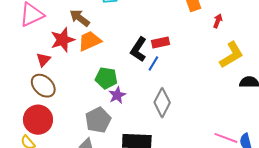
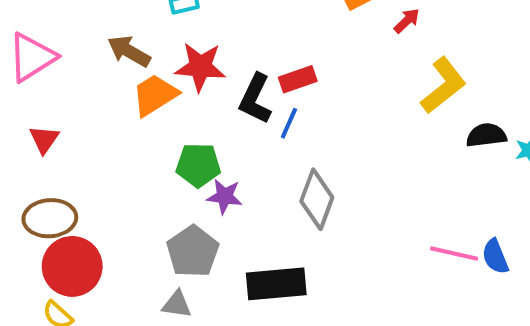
red arrow: (218, 21) -> (407, 21), turned 32
red star: (63, 40) -> (200, 67), moved, turned 30
red triangle: (43, 60) -> (44, 139), moved
brown ellipse: (43, 86) -> (50, 218), moved, turned -40
purple star: (117, 95) -> (225, 196), turned -30

